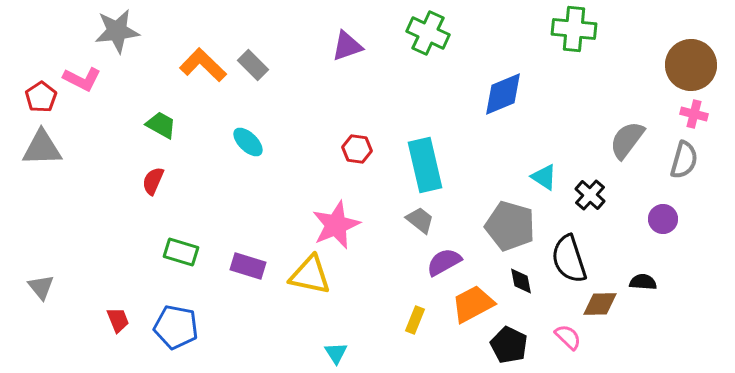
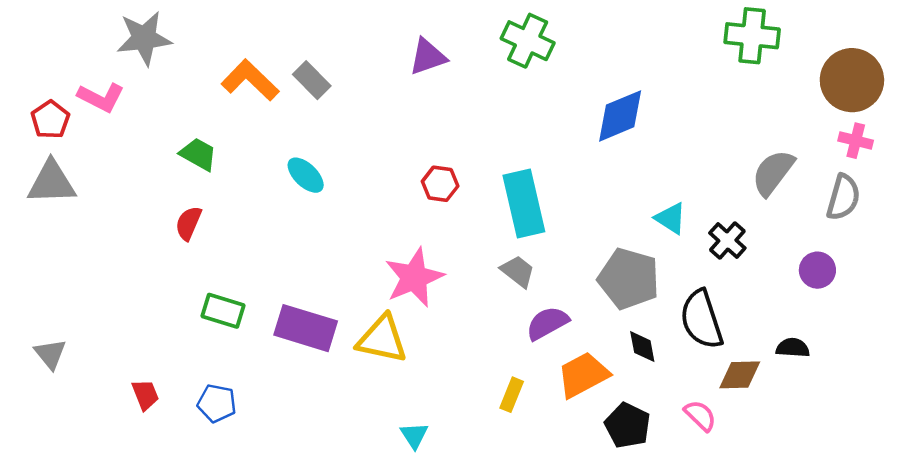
green cross: (574, 29) -> (752, 36), moved
purple rectangle: (248, 266) -> (306, 328), size x1.4
blue pentagon: (176, 327) -> (217, 403), size x0.7

